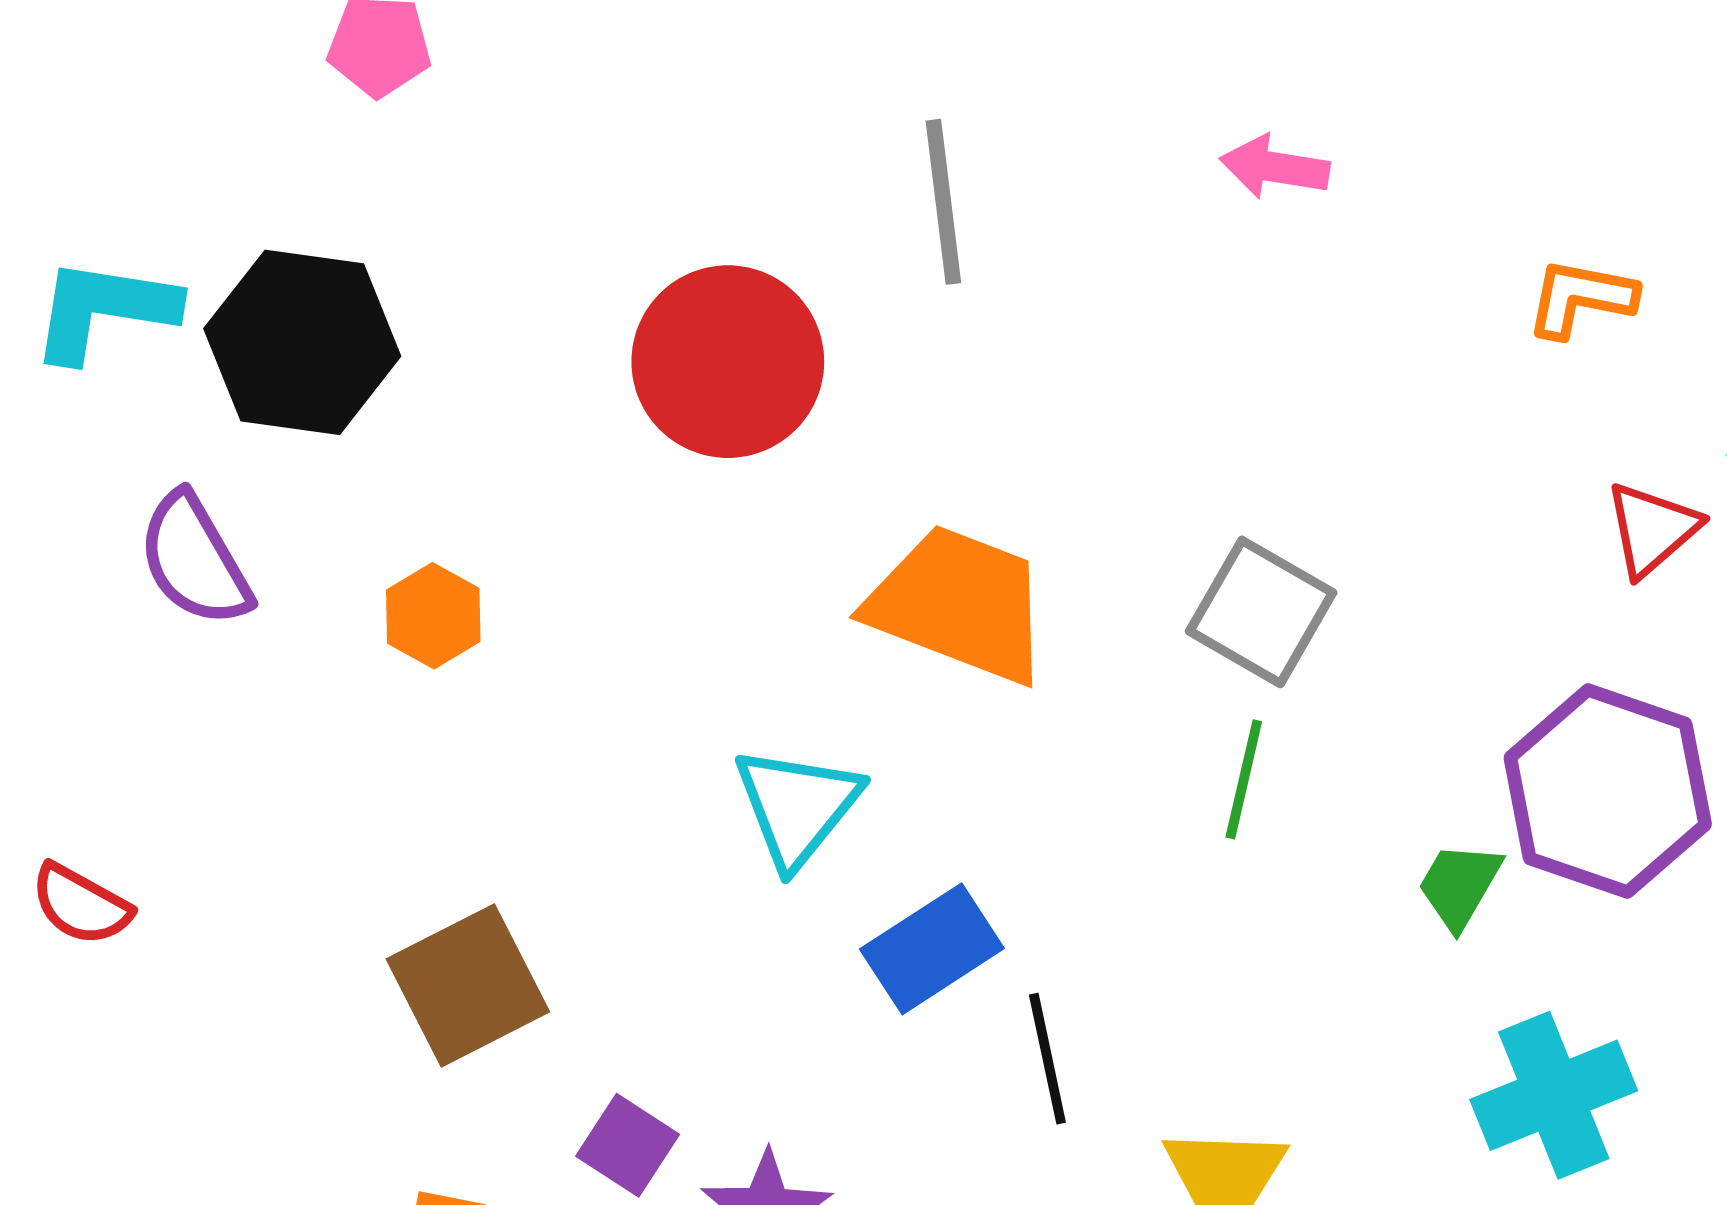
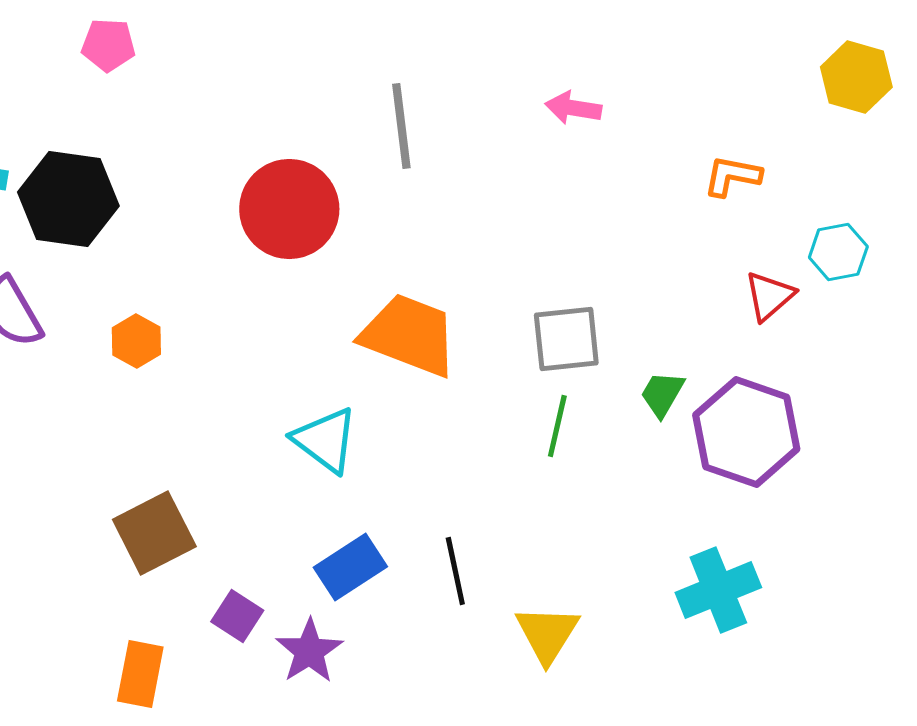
gray square: (1261, 612) -> (566, 339), turned -36
cyan triangle: (797, 806) -> (325, 440), turned -32
green trapezoid: (1459, 885) -> (662, 394), moved
blue rectangle: (932, 949) -> (350, 567), moved

